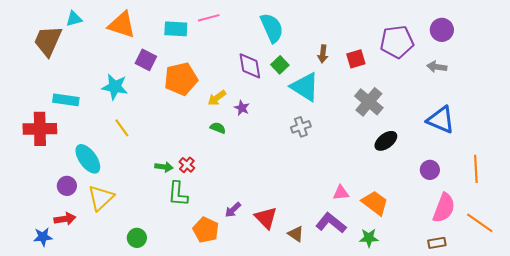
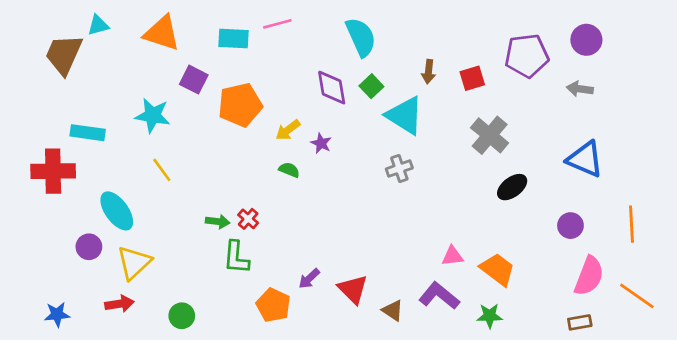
red arrow: (65, 219) -> (119, 304), moved

